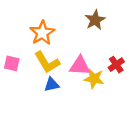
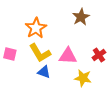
yellow star: (94, 79) -> (83, 78), moved
blue triangle: (52, 85) -> (44, 72), turned 32

